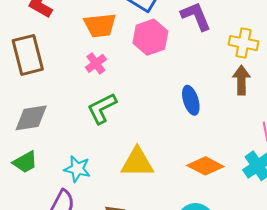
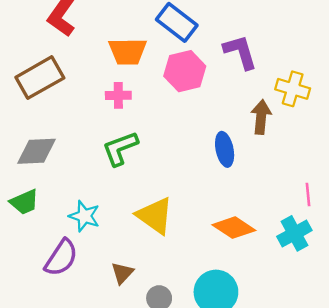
brown rectangle: (28, 55) -> (40, 78), turned 69
pink cross: (96, 63) -> (118, 95), turned 30
brown arrow: (241, 80) -> (261, 117), moved
yellow triangle: (137, 162) -> (155, 216), turned 30

